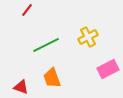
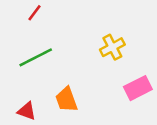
green line: (46, 45) -> (36, 57), moved

